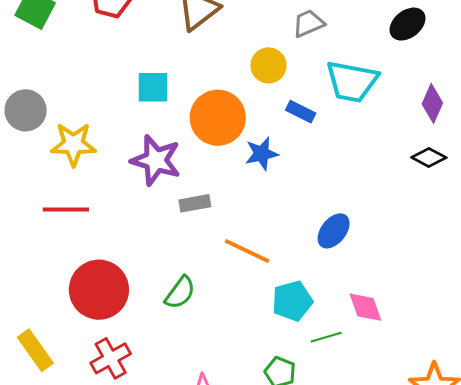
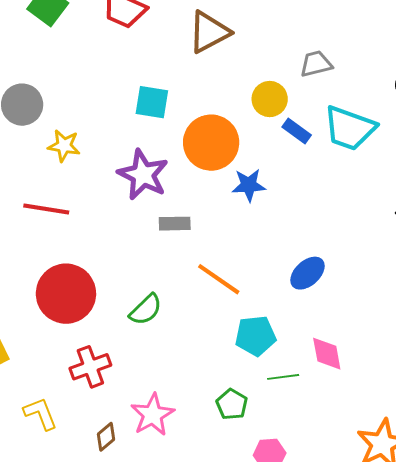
blue rectangle: (301, 112) -> (297, 131), moved
yellow star: (73, 144) -> (64, 146), size x0.7
red cross: (111, 358) -> (90, 367), moved

